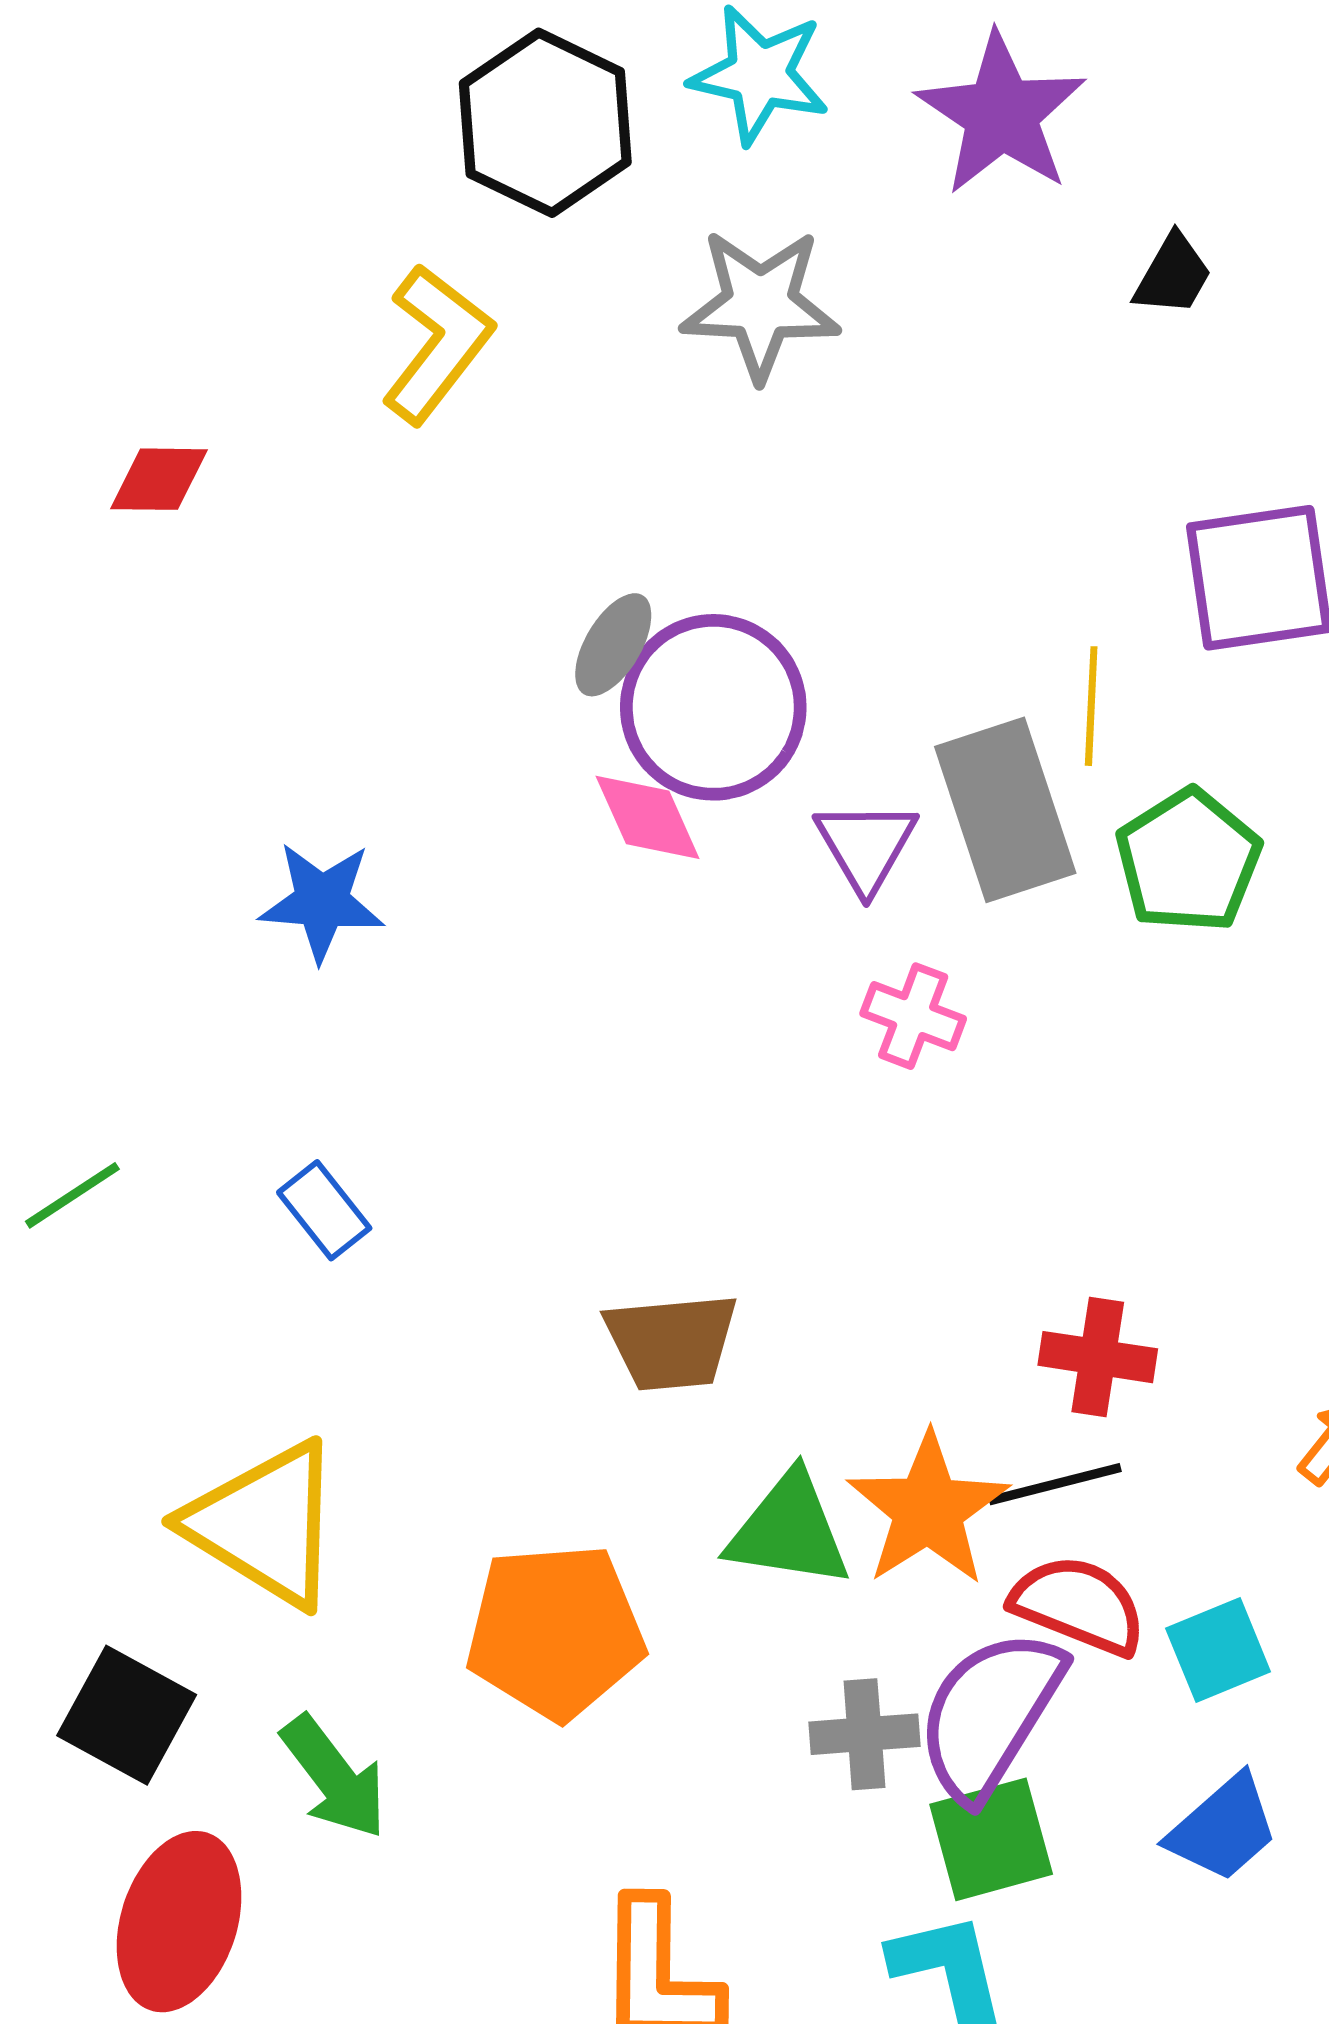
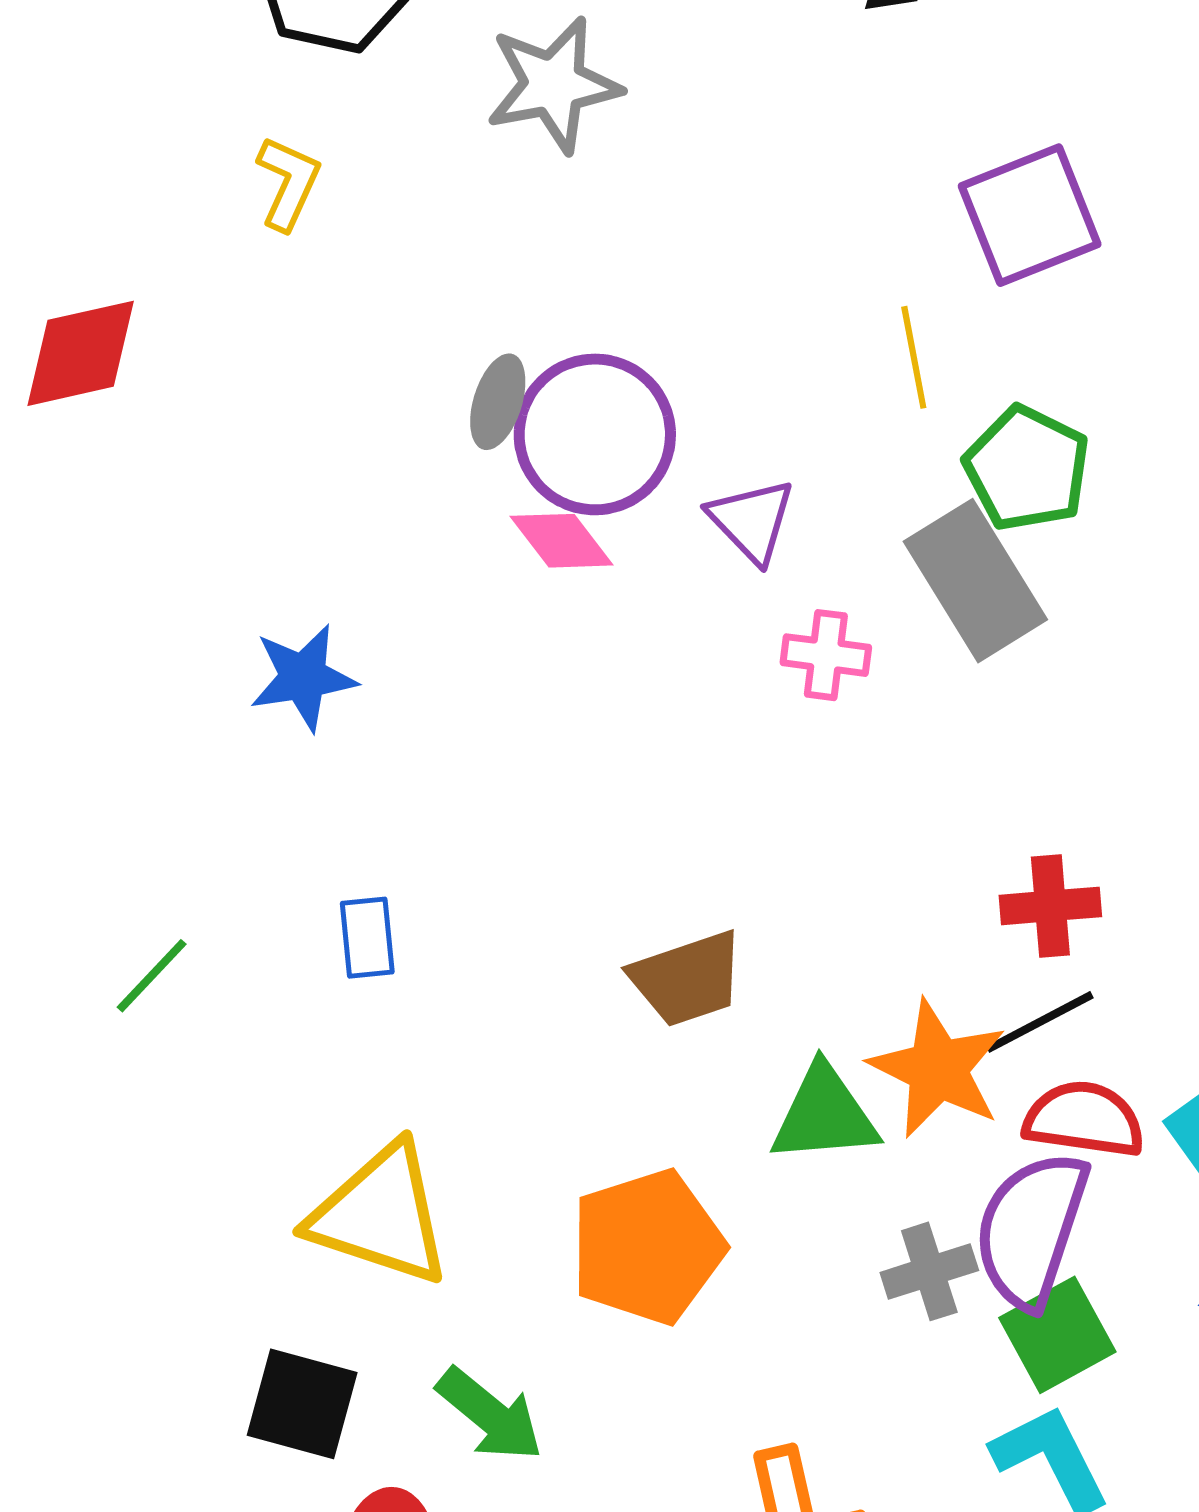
yellow L-shape: (437, 344) -> (288, 183), size x0.7
red diamond: (159, 479) -> (81, 353), size x1.5
gray rectangle: (1005, 810) -> (975, 581), moved
blue rectangle: (324, 1210) -> (367, 938), turned 46

